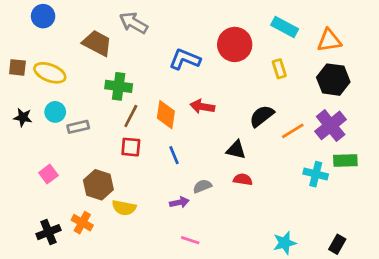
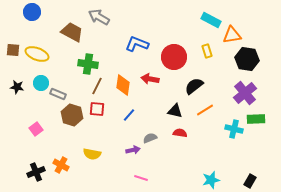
orange triangle: (329, 40) -> (232, 35), moved
red circle: (235, 44) -> (174, 57), moved
gray rectangle: (78, 127) -> (58, 94), turned 35
orange line: (293, 131) -> (205, 110), moved
blue line: (174, 155) -> (129, 115), turned 64
brown hexagon: (98, 185) -> (72, 115), moved

